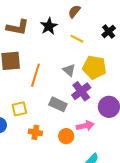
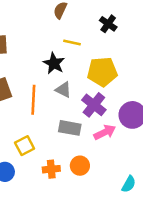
black star: (49, 26) -> (54, 63), moved
gray triangle: (69, 70) -> (63, 90), moved
pink arrow: (85, 126) -> (105, 132), moved
orange circle: (66, 136) -> (80, 166), moved

